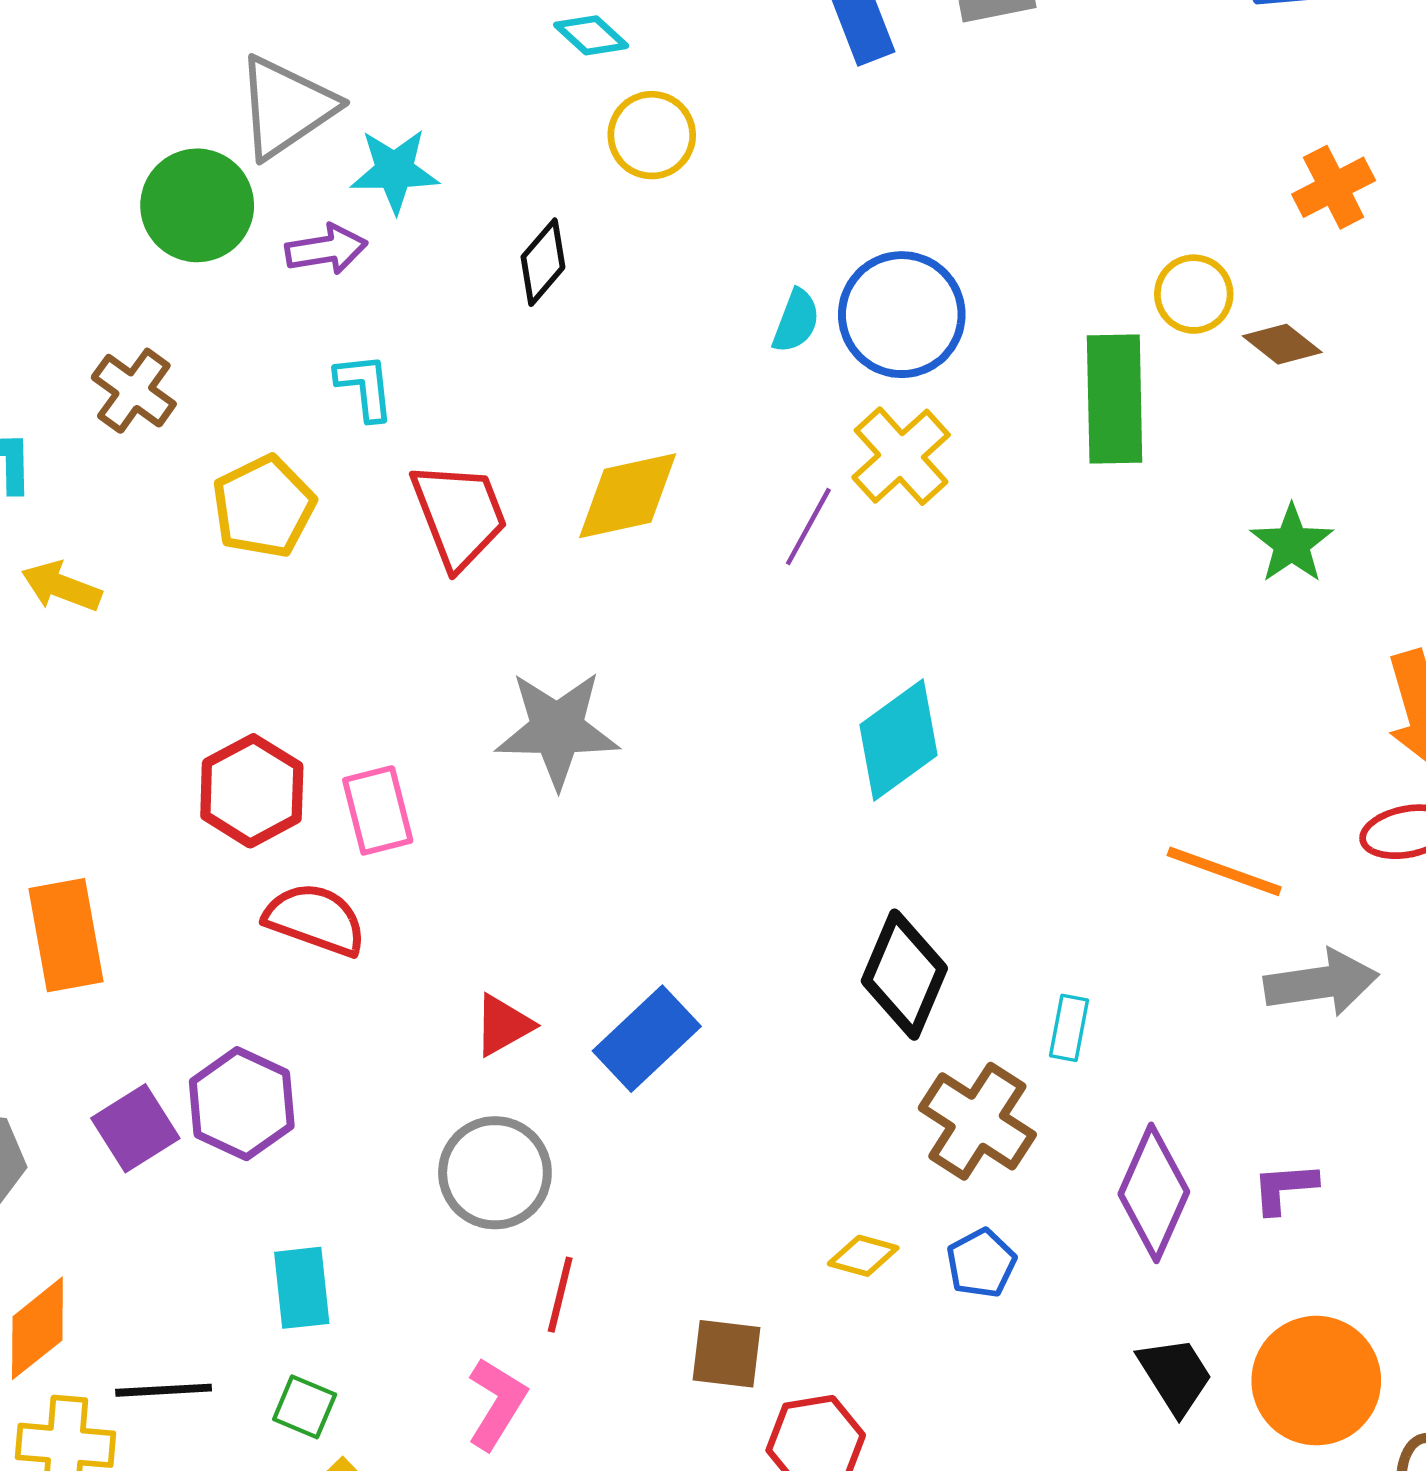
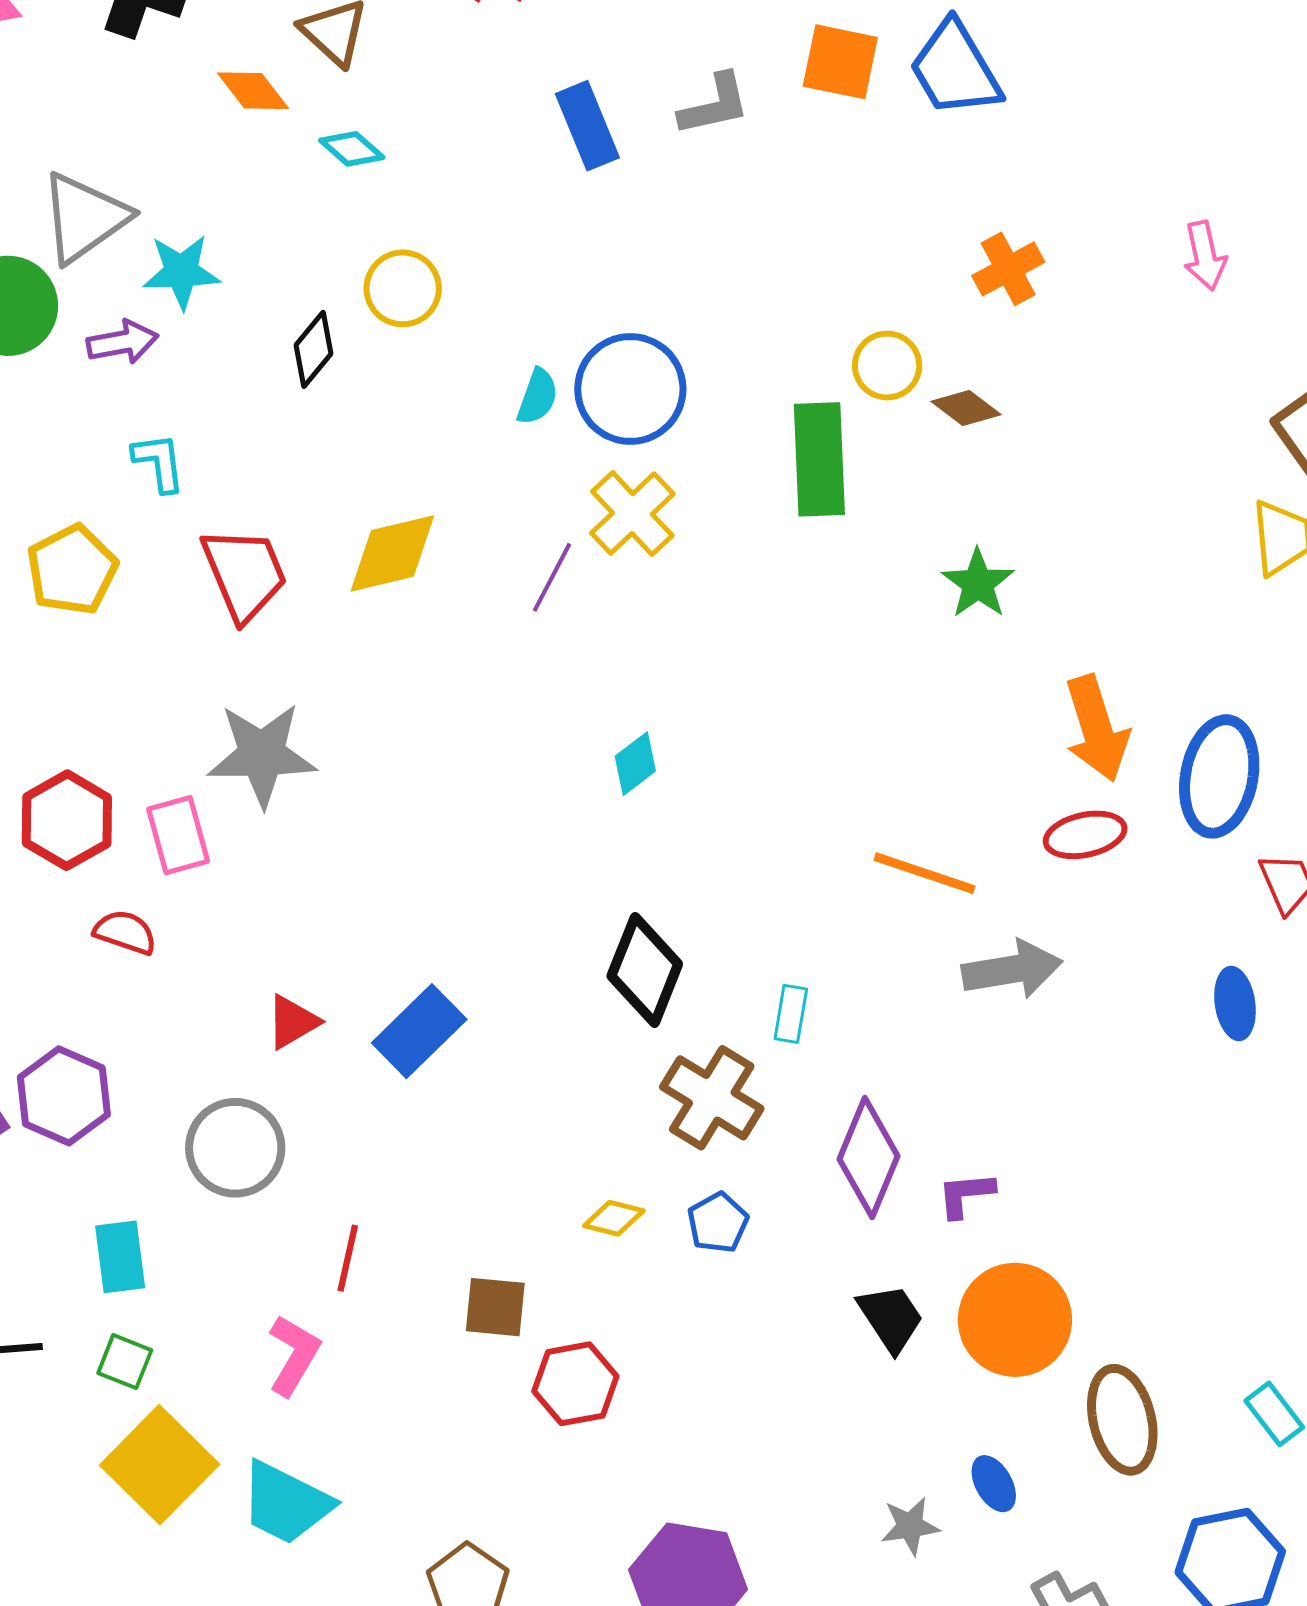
yellow circle: (652, 135) -> (403, 288), moved
gray star: (557, 729) -> (262, 755), moved
cyan diamond: (898, 740) -> (635, 764), size x0.6
red semicircle: (315, 919) -> (125, 932), size x0.7
gray circle: (495, 1173) -> (235, 1148), moved
purple L-shape: (1284, 1188) -> (966, 1194), moved

